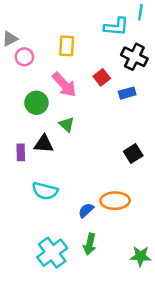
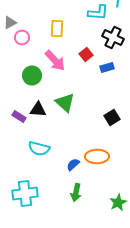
green triangle: (67, 124) -> (65, 102), moved, size x1.5
purple rectangle: (21, 152) -> (19, 116), turned -56
cyan cross: (52, 253) -> (25, 194), moved, turned 30
green star: (140, 256) -> (118, 202), turned -30

